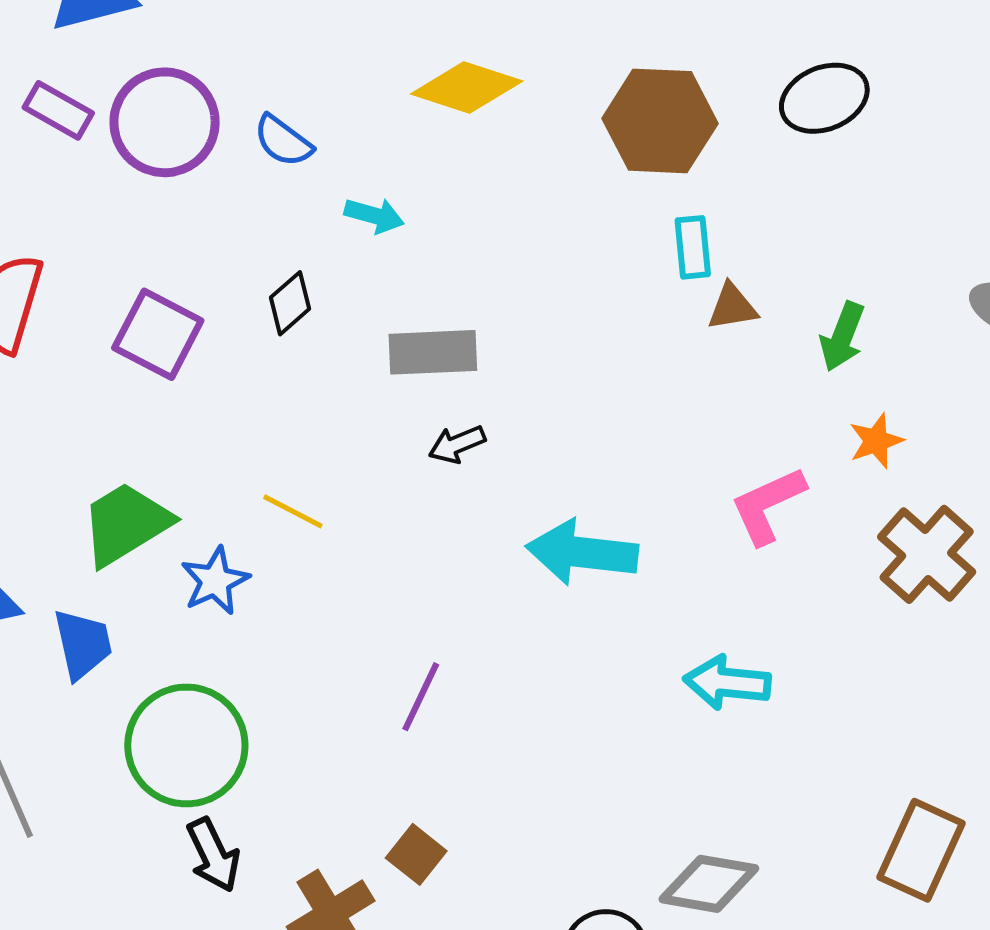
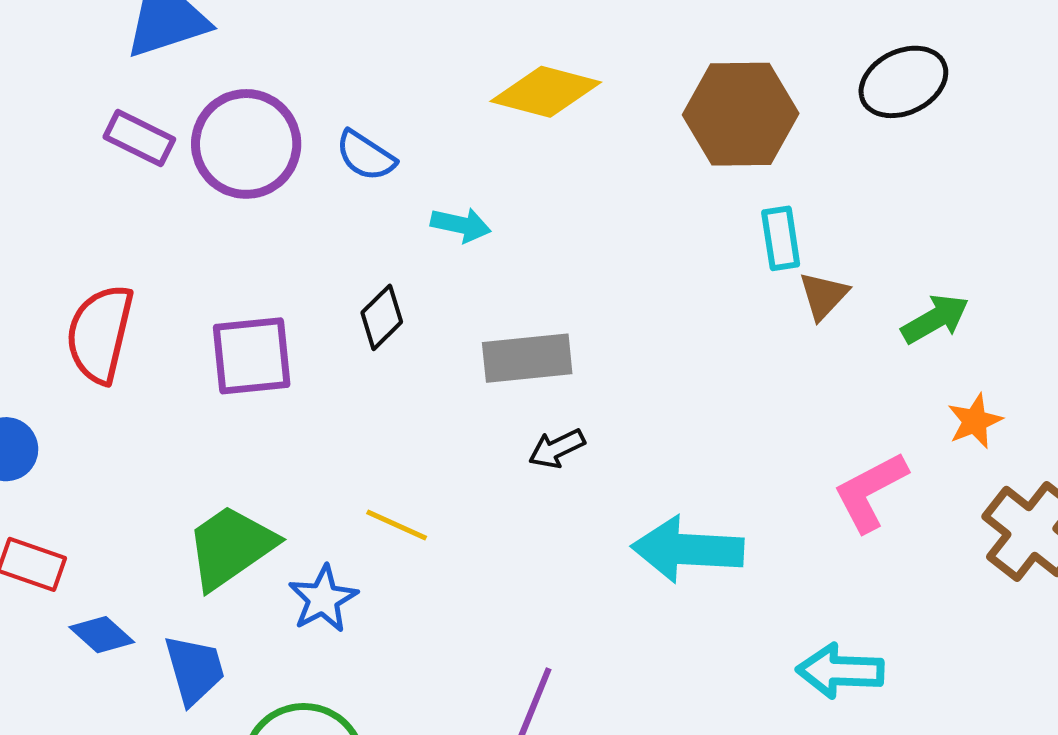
brown triangle: (732, 307) -> (824, 296), turned -34
purple square: (158, 334) -> (252, 356), turned -30
green arrow: (842, 337) -> (935, 319), turned -138

